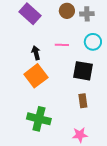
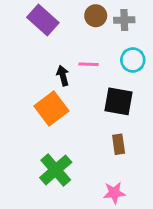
black arrow: (36, 53) -> (63, 76), moved
green cross: (39, 119) -> (56, 170), turned 35

